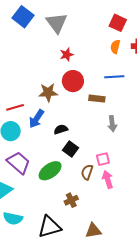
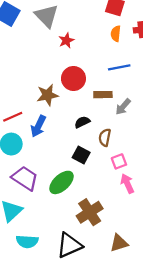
red star: (67, 55) -> (66, 40), moved
gray arrow: (112, 124) -> (123, 107), moved, turned 56
black semicircle: (61, 129) -> (82, 122), moved
brown semicircle: (87, 172) -> (105, 137), moved
brown cross: (71, 200) -> (90, 212), size x1.6

